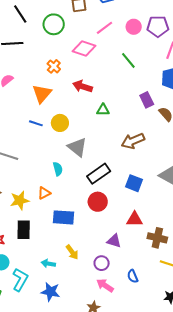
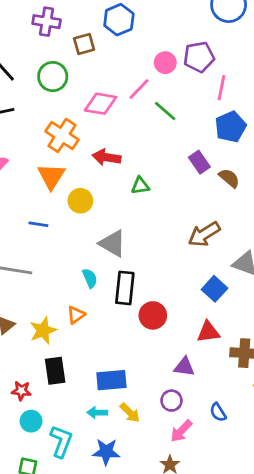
pink line: (105, 28) -> (139, 89), moved
orange cross: (54, 66) -> (62, 135), size x1.6
blue line: (36, 123) -> (38, 224), moved
yellow circle: (60, 123) -> (80, 201), moved
brown arrow: (133, 141) -> (204, 234), moved
black rectangle: (99, 174) -> (125, 288), moved, turned -40
blue square: (134, 183) -> (215, 289), moved, turned 30
blue rectangle: (64, 217) -> (111, 380), moved
yellow arrow: (72, 252) -> (130, 413), moved
pink arrow: (105, 285) -> (181, 431), turned -72

